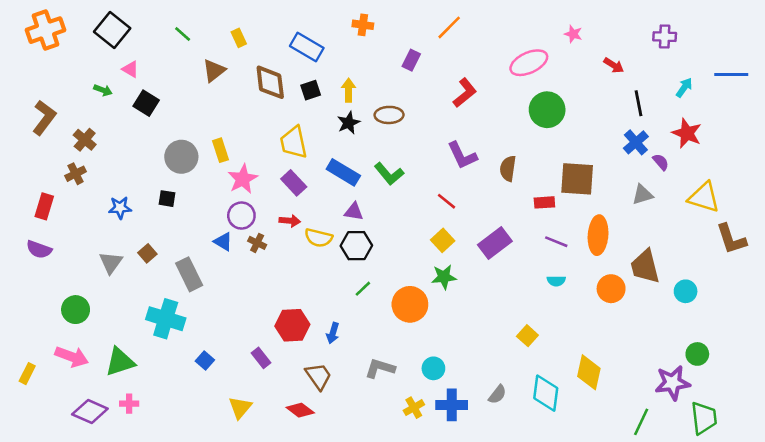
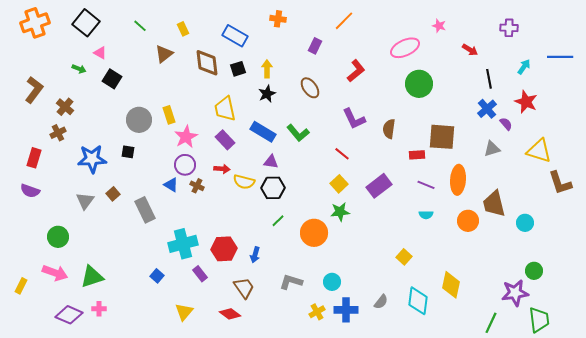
brown ellipse: (389, 115) -> (310, 88), moved, turned 55
blue star: (120, 208) -> (92, 159), size x1.6
cyan cross: (166, 319) -> (183, 244), moved, turned -32

